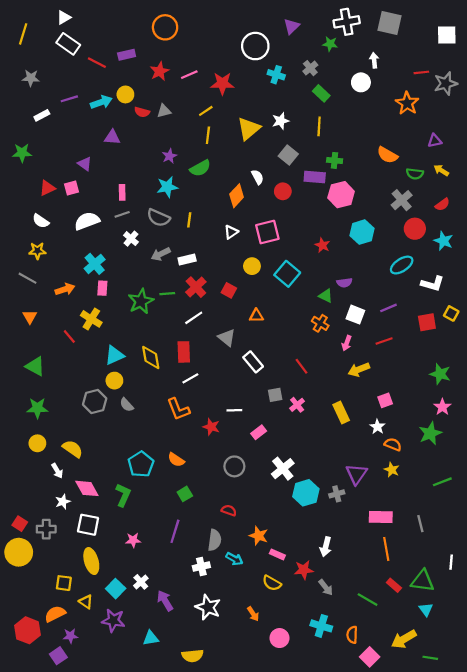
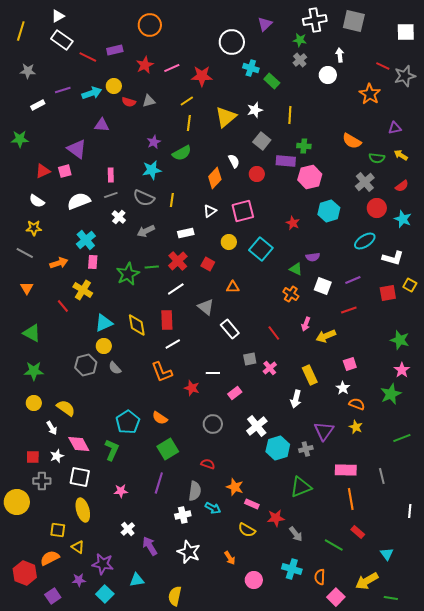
gray cross: (310, 68) -> (300, 60), moved
red line: (421, 72) -> (383, 66), turned 32
green rectangle: (321, 93) -> (272, 81), moved
purple triangle: (85, 164) -> (77, 149), size x1.5
white rectangle: (187, 260) -> (186, 233), moved
pink arrow: (347, 343) -> (306, 324), moved
green square: (185, 494) -> (168, 449), size x1.5
red square: (20, 524) -> (33, 457), moved, turned -32
white arrow: (326, 547) -> (296, 399), moved
green triangle: (423, 581) -> (301, 487), moved, turned -30
cyan square: (116, 589) -> (105, 594), moved
purple star: (70, 636) -> (79, 580), moved
yellow semicircle: (193, 656) -> (175, 596), turned 108

